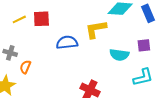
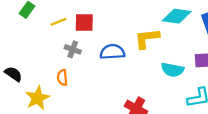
gray cross: (10, 53) -> (73, 49), moved
orange semicircle: (25, 67) -> (62, 78), turned -32

